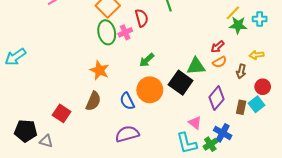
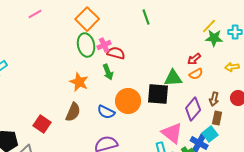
red semicircle: (142, 18) -> (116, 53), moved, turned -60
green arrow: (147, 60) -> (108, 72), moved, turned -70
brown arrow: (241, 71) -> (214, 99), moved
black square: (181, 83) -> (158, 94), turned -30
blue semicircle: (127, 101) -> (106, 112), turned -36
cyan square: (256, 104) -> (210, 134), moved
pink triangle: (195, 123) -> (172, 133), size x1.6

